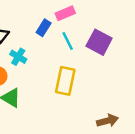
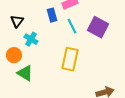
blue rectangle: (44, 28) -> (52, 15), turned -48

